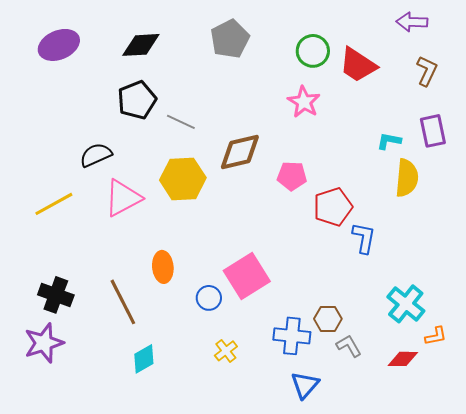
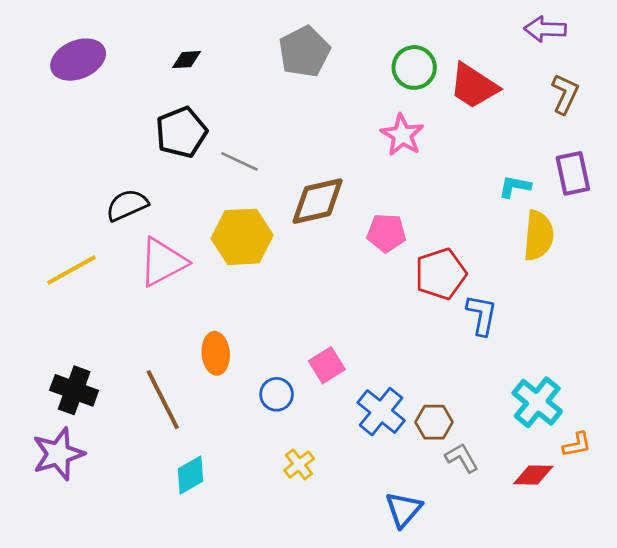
black diamond: (141, 45) -> (187, 60), size x0.6
pink square: (247, 276) -> (327, 365), size x0.6
blue cross: (292, 336) -> (381, 412), moved, turned 33

